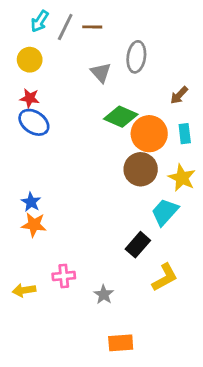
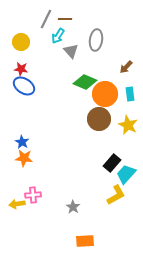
cyan arrow: (40, 21) -> (58, 36), moved
cyan trapezoid: (165, 212) -> (126, 174), moved
black rectangle: (138, 245) -> (112, 163), moved
pink cross: (64, 276) -> (33, 195), moved

